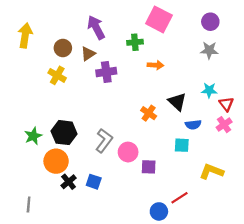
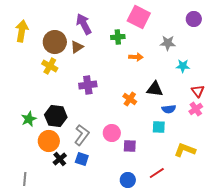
purple circle: (210, 22) -> (194, 19), moved
brown circle: (63, 48) -> (55, 42), size x1.5
gray star: (209, 50) -> (168, 43), moved
purple cross: (106, 72) -> (88, 85), moved
cyan star: (209, 90) -> (183, 66), moved
black triangle: (177, 102) -> (155, 89), turned -36
gray L-shape: (104, 141) -> (82, 135), moved
blue circle: (159, 211) -> (128, 180), moved

